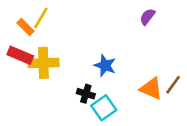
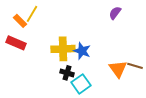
yellow cross: (43, 63) -> (63, 49), moved
brown line: (173, 85) -> (135, 66), turned 70
orange triangle: (151, 89) -> (118, 69), turned 30

